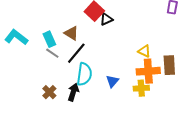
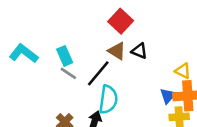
black triangle: (106, 19) -> (139, 51), moved, turned 48
brown triangle: (71, 33) -> (117, 51), moved
blue triangle: (112, 81) -> (168, 96), moved

